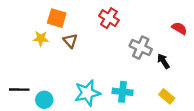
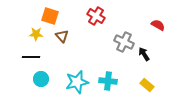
black line: (19, 90) -> (31, 57), moved
cyan circle: (44, 100) -> (41, 79), moved

